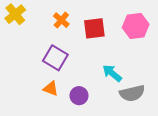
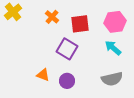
purple square: (55, 58) -> (67, 49), moved
cyan arrow: (112, 73) -> (113, 48), moved

